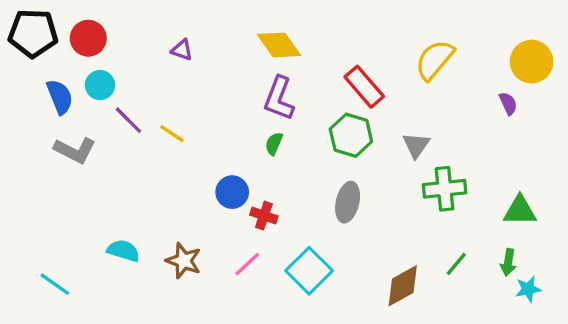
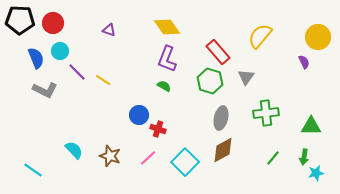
green semicircle: (274, 144) -> (164, 86), turned 96
gray triangle: (416, 145) -> (246, 77), moved
gray ellipse: (348, 202) -> (221, 118), moved
cyan semicircle: (123, 251) -> (74, 150), turned 30
brown diamond: (403, 286) -> (223, 150), moved

